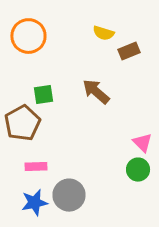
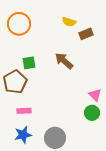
gray circle: (69, 195) -> (55, 138), moved

